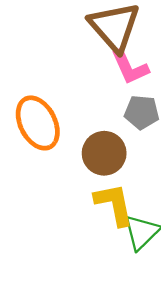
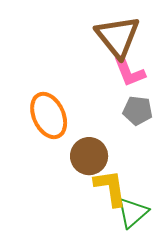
brown circle: (104, 153) -> (89, 156), moved

